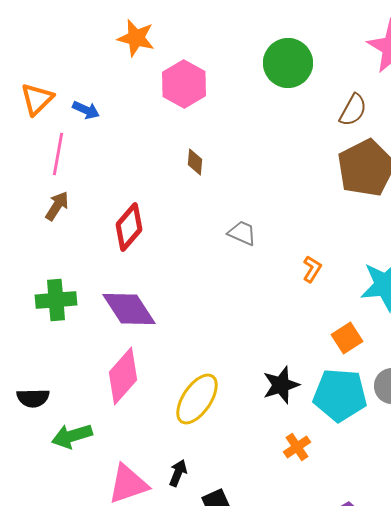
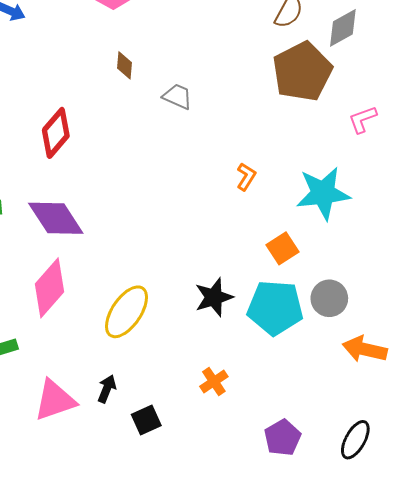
gray trapezoid: (242, 233) -> (177, 97), moved
orange cross: (297, 447) -> (214, 381), moved

